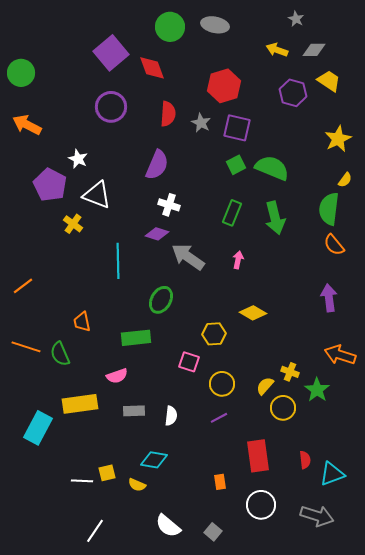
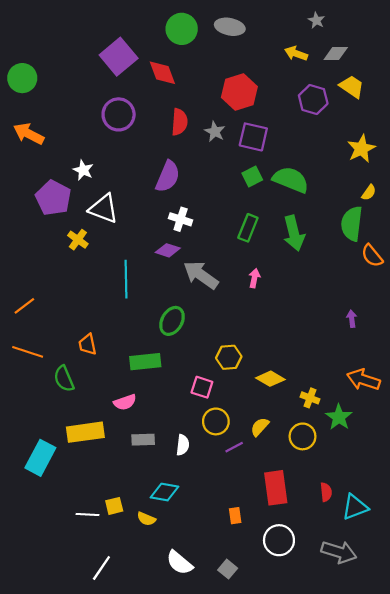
orange semicircle: (334, 245) -> (372, 256), moved
purple arrow: (329, 298) -> (352, 319), size x0.6
yellow diamond: (253, 313) -> (270, 379), moved
orange line: (26, 347) -> (28, 352), moved
yellow circle: (222, 384) -> (216, 421), moved
yellow semicircle: (265, 386) -> (260, 427), moved

